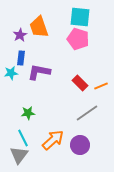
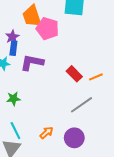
purple star: (20, 35) -> (12, 37), moved
pink pentagon: (78, 39) -> (47, 28), moved
green star: (28, 113) -> (13, 99), moved
orange arrow: (53, 140) -> (46, 133), size x0.6

